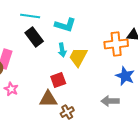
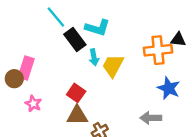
cyan line: (30, 16) -> (56, 17), turned 42
black rectangle: (34, 37) -> (75, 39), moved
red square: (58, 80) -> (76, 93), moved, turned -35

